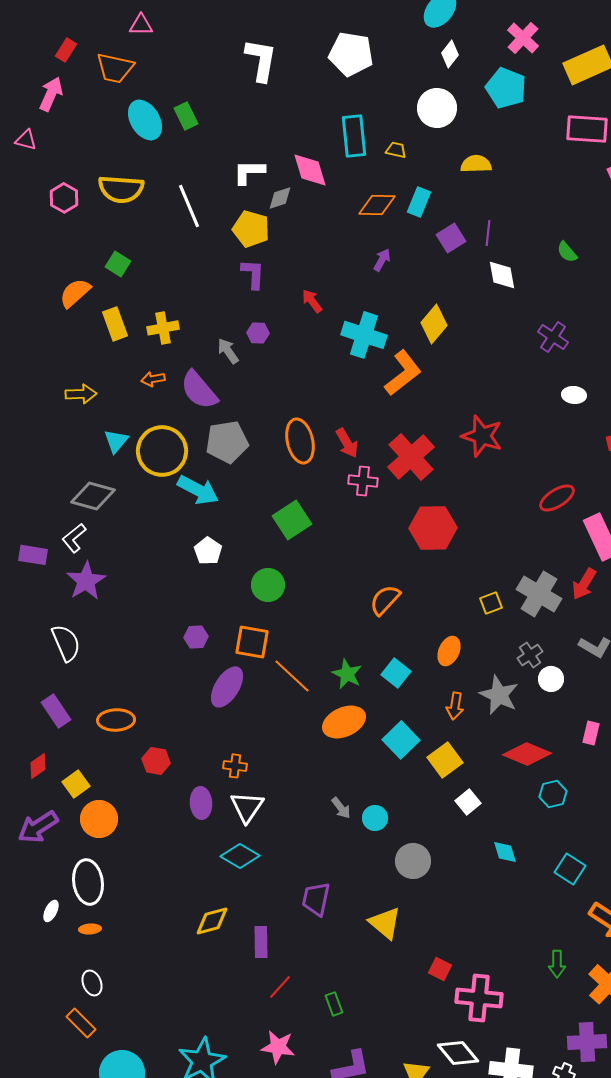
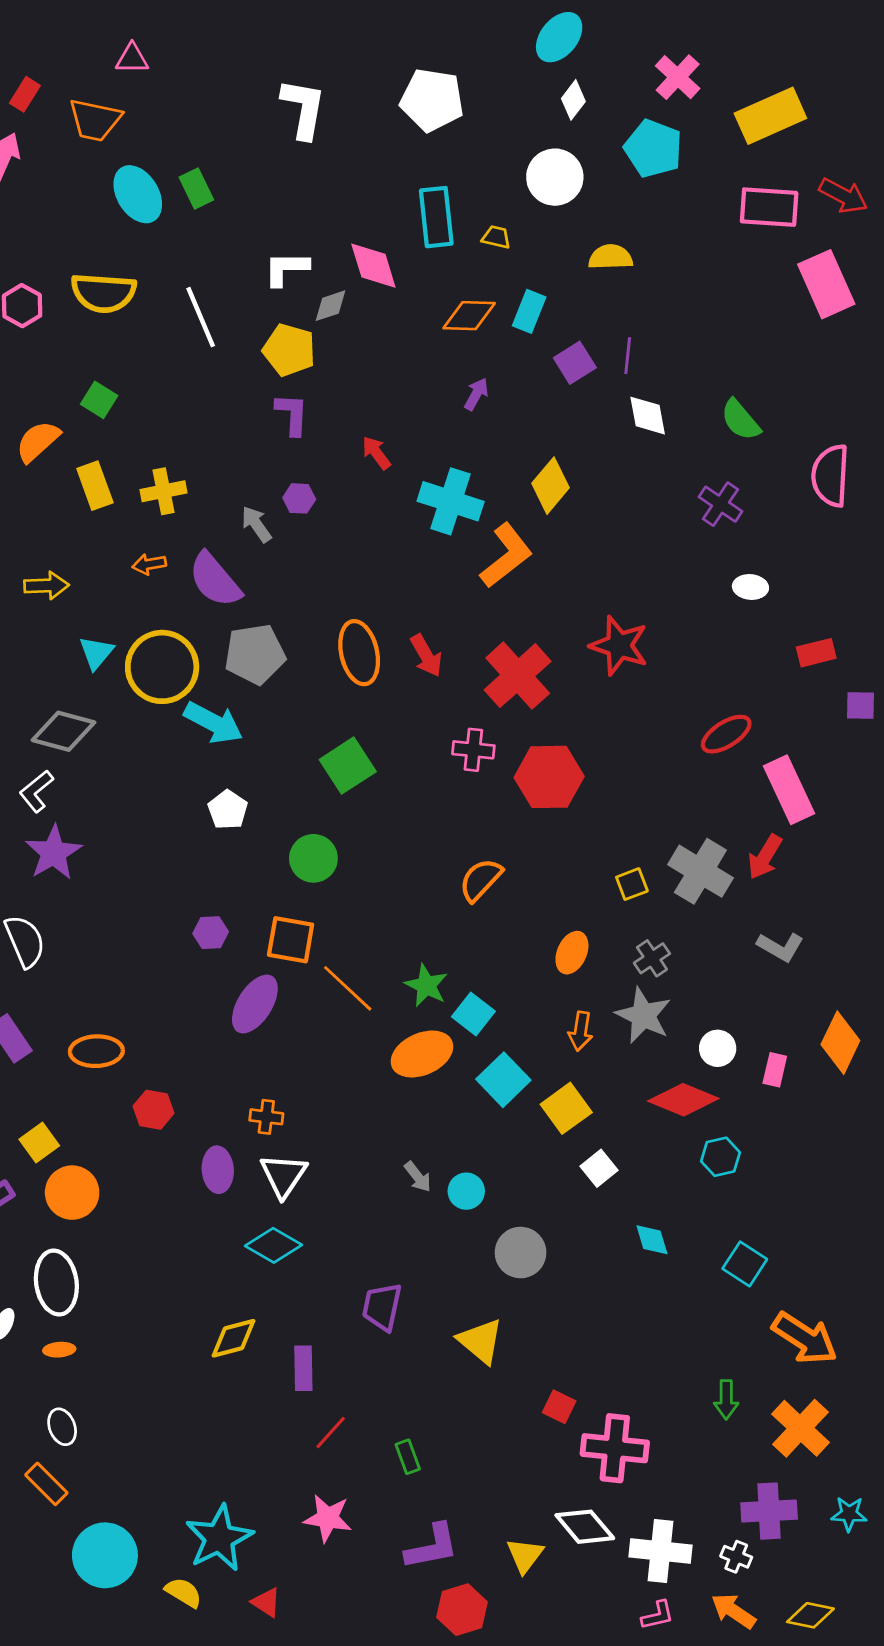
green semicircle: (567, 252) -> (740, 420), moved, size x1.4
pink cross: (363, 481) -> (473, 750), moved
gray cross: (530, 655) -> (652, 958), moved
cyan square: (396, 673) -> (473, 1014), moved
white circle: (551, 679) -> (718, 1048), moved

